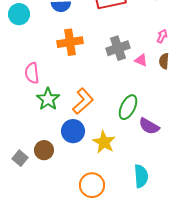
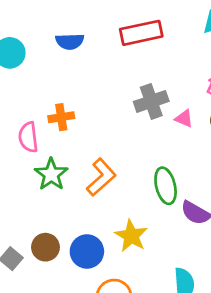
orange cross: (70, 42) -> (61, 117), moved, size x0.7
green ellipse: (128, 107) -> (166, 186), turned -40
blue circle: (73, 131) -> (87, 251), moved

